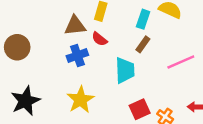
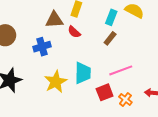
blue cross: (77, 55) -> (42, 47), moved
pink line: (181, 62) -> (121, 70), moved
cyan trapezoid: (125, 70) -> (83, 73), moved

